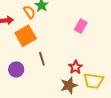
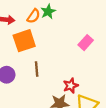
orange semicircle: (29, 12) -> (34, 16), turned 56

